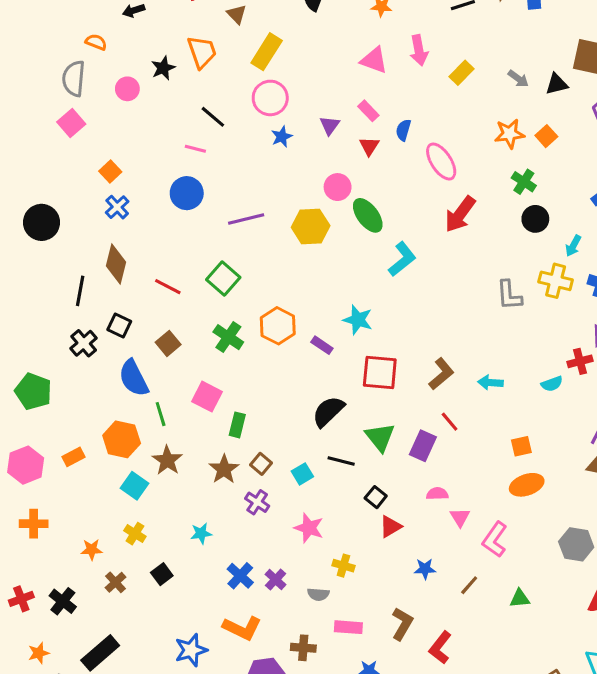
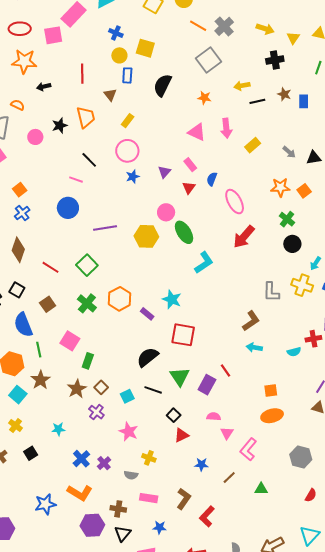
yellow rectangle: (267, 52) -> (128, 121), size x0.6
brown L-shape: (441, 374) -> (251, 321), moved

